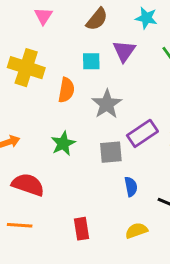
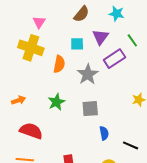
pink triangle: (43, 16) -> (39, 22), moved
purple rectangle: (142, 133) -> (114, 59), moved

